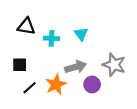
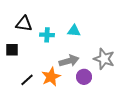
cyan triangle: (81, 34) -> (74, 31), turned -48
black square: (20, 65) -> (12, 50), moved

